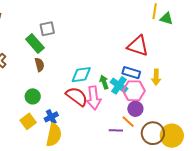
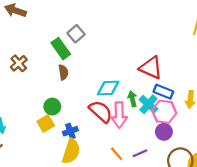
gray square: (47, 29) -> (76, 34), turned -35
red triangle: (138, 46) -> (151, 68), moved
yellow square: (28, 121) -> (46, 124), moved
orange line: (128, 122) -> (117, 154), moved
purple line: (116, 130) -> (140, 153), turned -32

